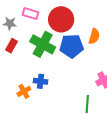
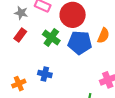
green cross: (43, 44) -> (51, 38), size x0.7
orange cross: (24, 91) -> (19, 84), moved

